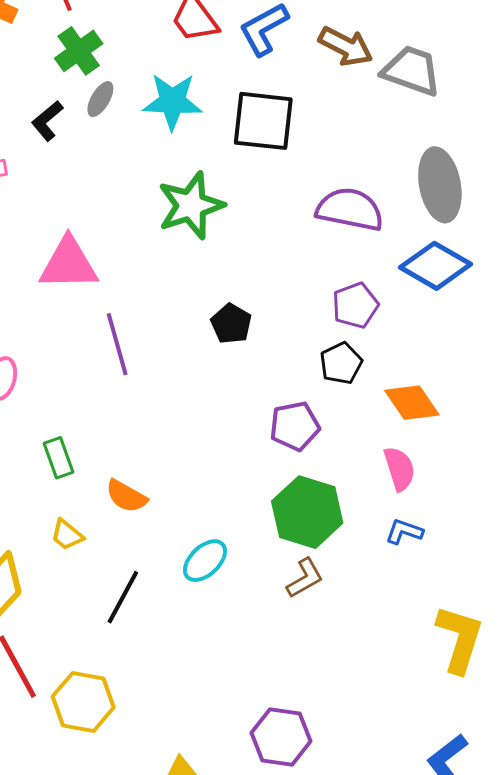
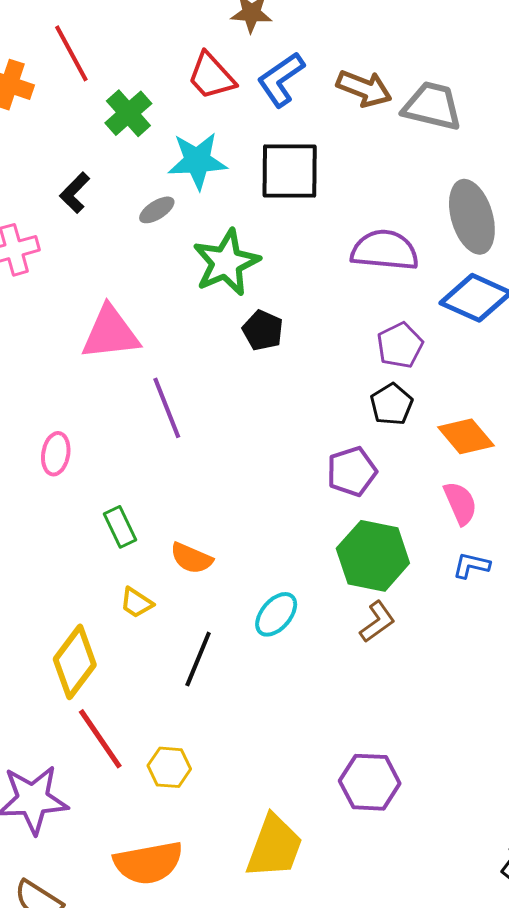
green cross: (79, 51) -> (128, 113), moved
gray ellipse: (100, 99) -> (157, 210), moved, turned 33
black pentagon: (231, 324) -> (263, 330), moved
yellow hexagon: (83, 702) -> (169, 767), size x0.7

